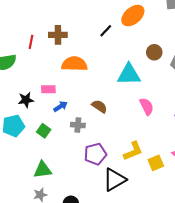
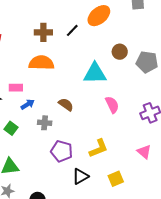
brown cross: (58, 35) -> (43, 32), moved
purple pentagon: (95, 154) -> (62, 151), turned 30
yellow square: (156, 163) -> (116, 179), moved
black triangle: (114, 180) -> (80, 176), size x0.7

